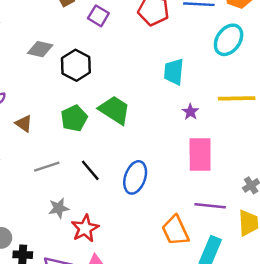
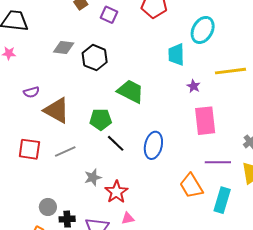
cyan ellipse: (229, 40) -> (203, 30), moved
green pentagon: (74, 118) -> (101, 119), moved, turned 30
brown triangle: (24, 123) -> (57, 110), size x1.8
gray line: (47, 167) -> (65, 152), moved

